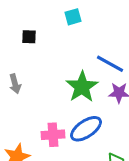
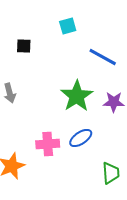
blue line: (110, 64) -> (103, 57), moved
blue ellipse: (86, 129) -> (81, 138), size x0.7

